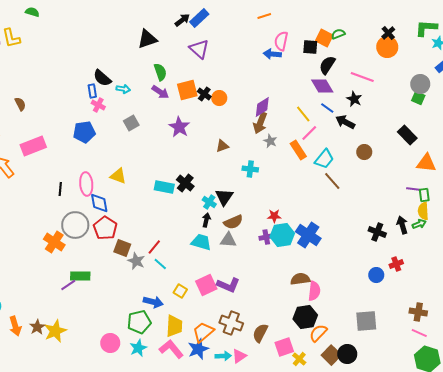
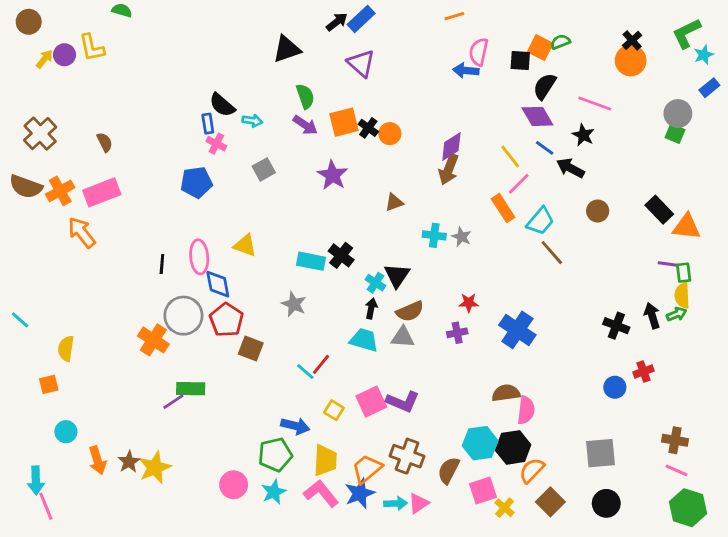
green L-shape: (426, 28) -> (686, 33), turned -30
black rectangle: (407, 135) -> (659, 210), moved
gray star: (270, 141) -> (461, 237), moved
pink rectangle: (33, 146) -> (102, 192), moved
cyan hexagon: (282, 235) -> (480, 443), moved
red line: (154, 247) -> (321, 364), moved
gray star: (136, 261) -> (294, 304), moved
black circle: (347, 354) -> (606, 503), moved

